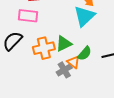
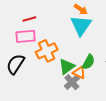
green triangle: (64, 44) -> (67, 67), moved
orange cross: (44, 48) -> (47, 51), moved

